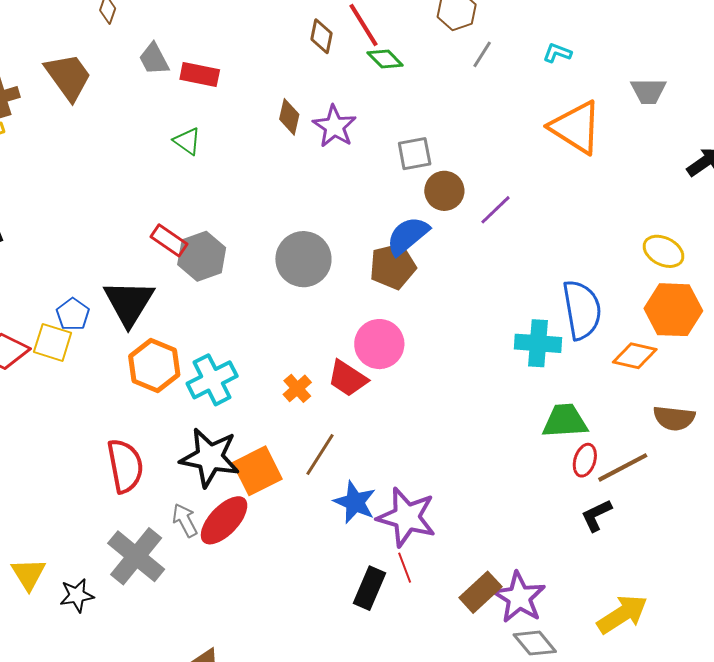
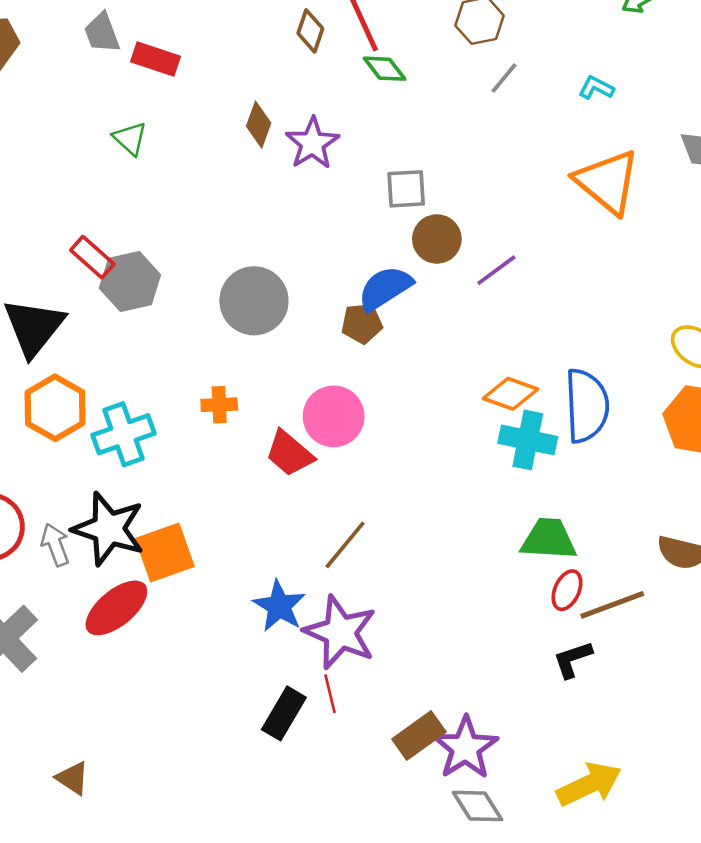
brown pentagon: (393, 266) -> (362, 323), size x0.7
orange diamond: (635, 356) -> (510, 394), moved
orange cross: (297, 388) -> (219, 405), moved, turned 32
brown line: (320, 454) -> (345, 545), moved
gray arrow: (185, 520) -> (55, 545), moved

